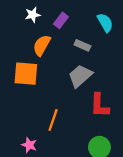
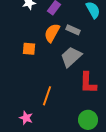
orange semicircle: (42, 45) -> (52, 33), moved
orange square: (26, 74) -> (29, 49), moved, size x0.6

